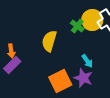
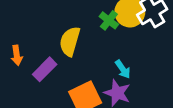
purple rectangle: (12, 65) -> (45, 69), moved

